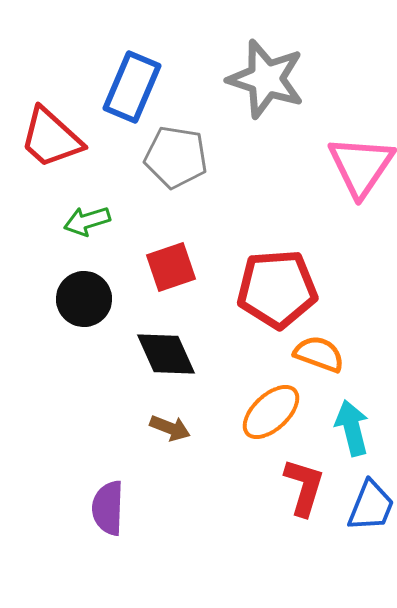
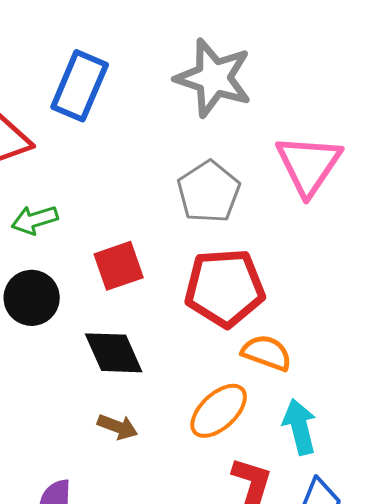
gray pentagon: (176, 157) -> (209, 192), moved, turned 30

